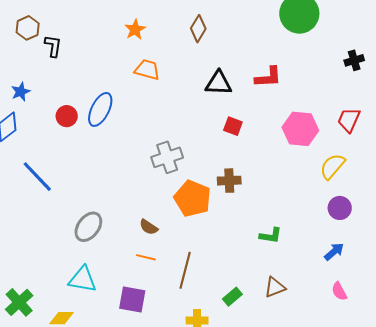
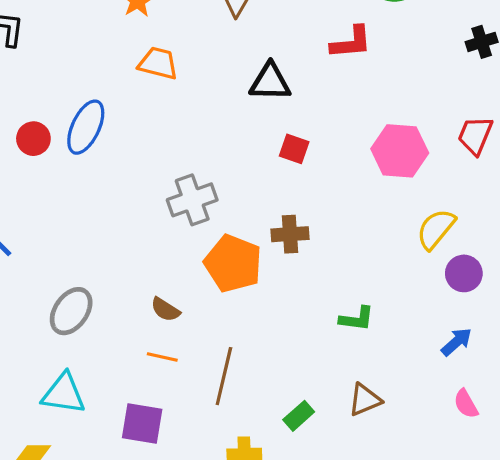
red L-shape: (268, 77) -> (351, 42), moved
yellow semicircle: (332, 166) -> (436, 229), moved

